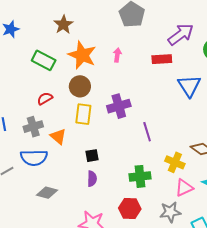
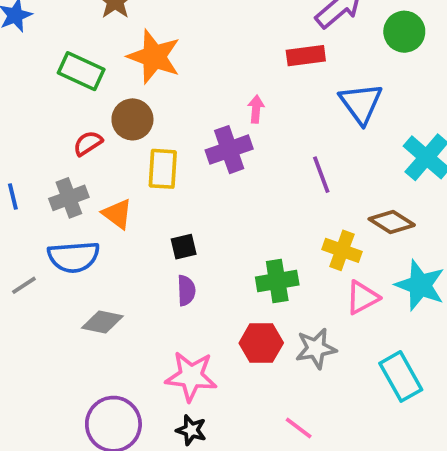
pink arrow: (117, 55) -> (256, 109), moved
brown circle: (80, 86) -> (132, 119), moved
purple line: (147, 132) -> (321, 175), moved
gray star: (170, 212) -> (316, 348), moved

